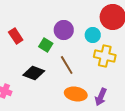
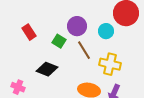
yellow cross: (105, 56) -> (110, 64), moved
brown line: (67, 65) -> (84, 50), moved

